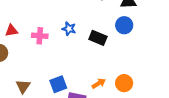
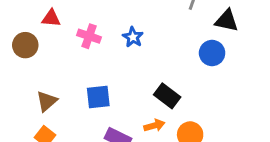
black rectangle: (98, 38) -> (167, 96), moved
blue square: (58, 84) -> (98, 97), moved

